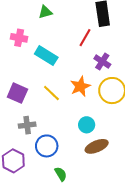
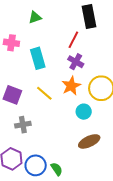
cyan rectangle: (46, 56) -> (38, 58), turned 45
purple cross: (102, 62) -> (76, 62), moved
cyan circle: (87, 125) -> (84, 112), moved
blue circle: (47, 146) -> (36, 165), moved

